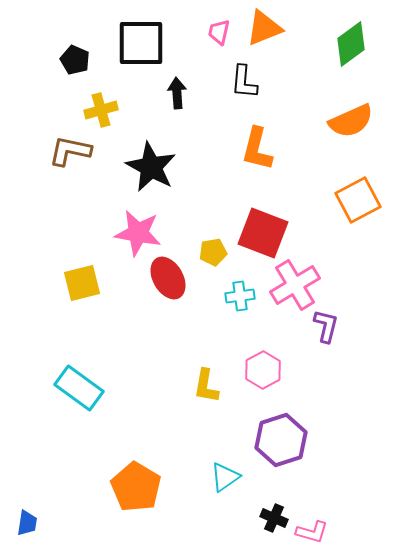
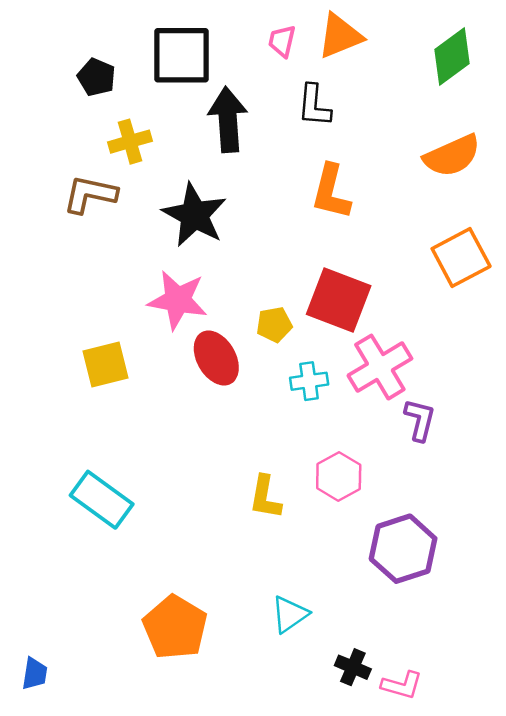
black arrow: (177, 93) -> (228, 120), size x1.6
purple hexagon: (281, 440) -> (403, 549), moved

